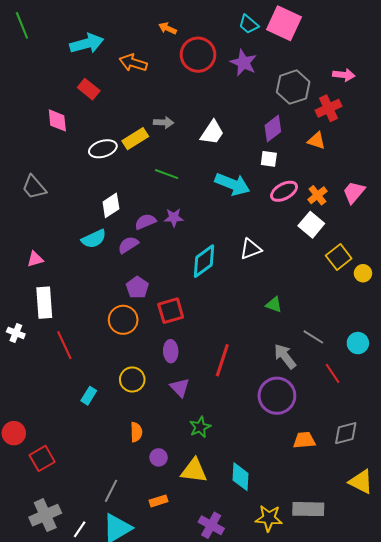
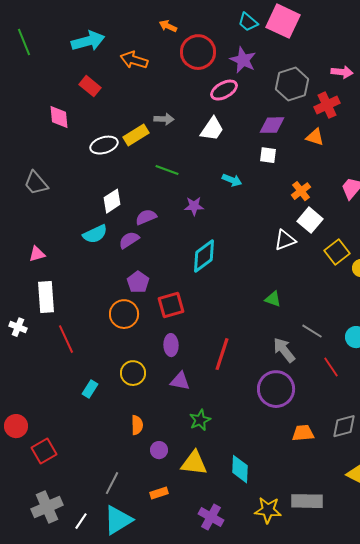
green line: (22, 25) -> (24, 42), moved
purple diamond: (273, 129) -> (272, 125), turned 36
cyan arrow: (232, 184) -> (232, 180), size x0.6
pink ellipse: (284, 191) -> (224, 90), moved
orange cross: (317, 195) -> (301, 191), moved
purple star: (174, 218) -> (194, 206), moved
white triangle: (251, 249) -> (285, 240), moved
purple triangle: (180, 388) -> (180, 381), turned -35

